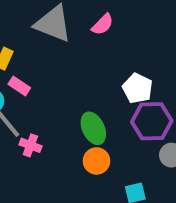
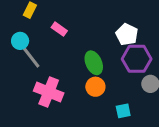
pink rectangle: (19, 86) -> (59, 29), moved
pink cross: (30, 145) -> (49, 92), moved, size x1.8

